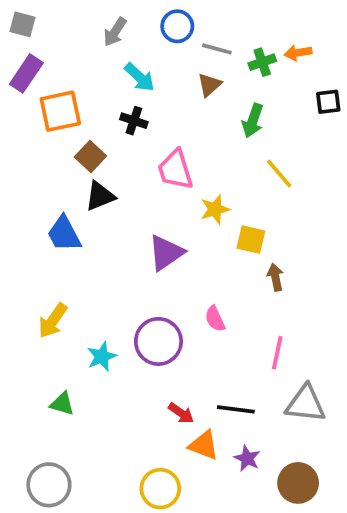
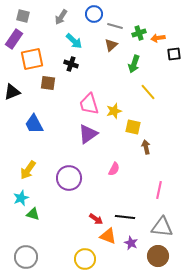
gray square: (23, 24) -> (23, 16), moved
orange arrow: (298, 53) -> (158, 38), moved
brown square: (90, 156) -> (48, 83), turned -35
pink trapezoid: (175, 170) -> (89, 104), moved
black triangle: (100, 196) -> (12, 92), moved
pink semicircle: (215, 319) -> (114, 169), turned -128
purple circle: (158, 341) -> (69, 178), moved
pink line: (277, 353) -> (159, 190), moved
cyan star: (102, 357) -> (21, 198), moved
gray triangle: (306, 404) -> (162, 227), moved

